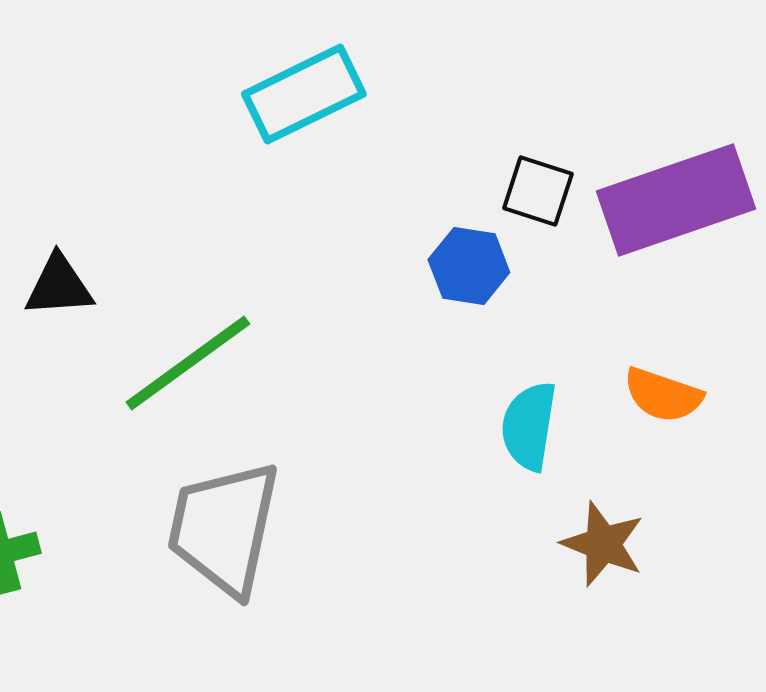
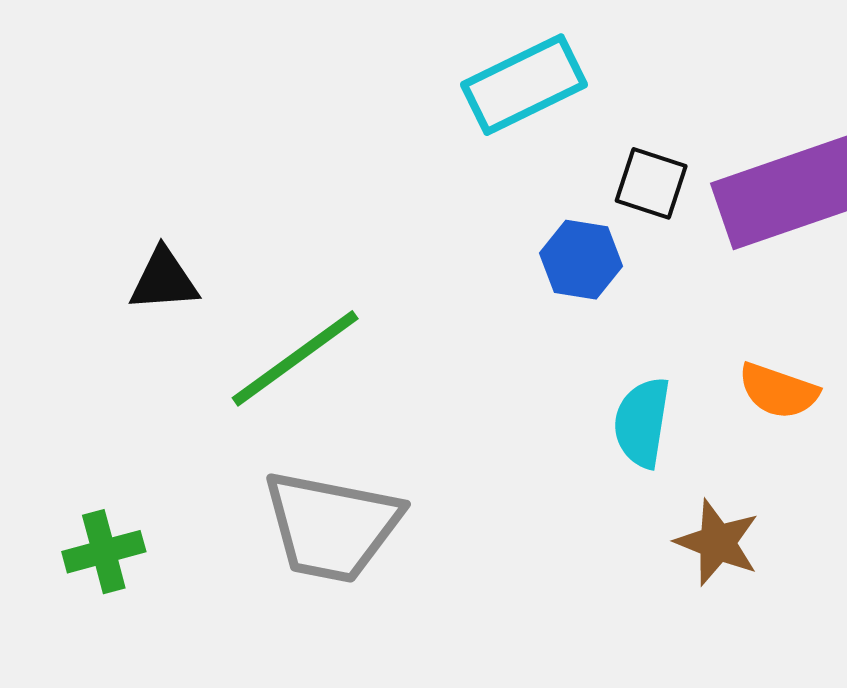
cyan rectangle: (304, 94) -> (524, 85), moved
gray trapezoid: (224, 528) -> (332, 526), turned -91

